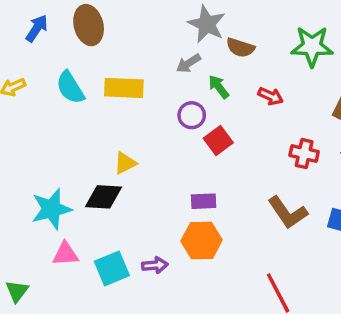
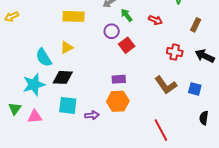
cyan semicircle: (70, 88) -> (44, 57), moved
yellow triangle: (125, 163) -> (67, 47), moved
pink triangle: (65, 254) -> (35, 117), moved
cyan square: (112, 268) -> (68, 105), moved, turned 30
green triangle: (17, 291) -> (15, 109), moved

